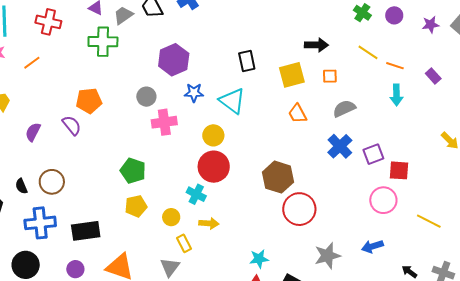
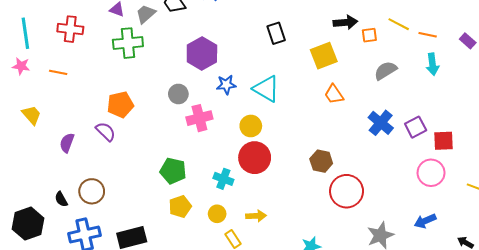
black rectangle: (247, 61) -> (276, 33), moved
orange line: (32, 63) -> (58, 72), turned 54
orange square: (330, 76) -> (369, 35), moved
gray semicircle: (344, 109) -> (386, 71), moved
brown hexagon: (278, 177) -> (321, 161), size x0.7
cyan cross: (196, 194) -> (223, 179), moved

